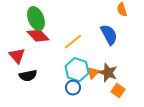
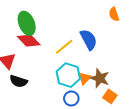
blue semicircle: (109, 35) -> (89, 40), moved
black semicircle: (28, 76) -> (19, 81), turned 30
blue circle: (73, 88) -> (71, 98), moved

